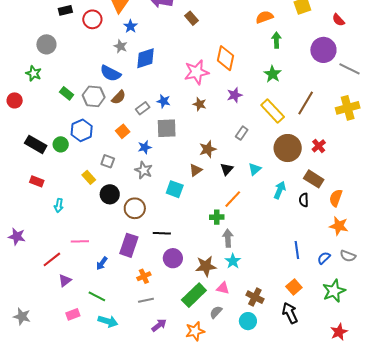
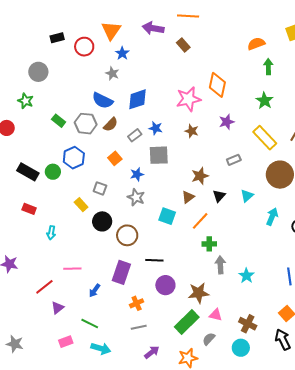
blue diamond: (145, 58) -> (137, 99), moved
gray rectangle: (242, 133) -> (234, 160), turned 32
orange line: (233, 199) -> (200, 221), moved
cyan star: (233, 261) -> (246, 276), moved

